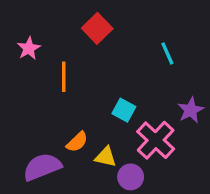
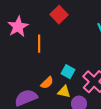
pink star: (29, 48) -> (18, 27), size x1.5
cyan square: (124, 110) -> (68, 72), moved

